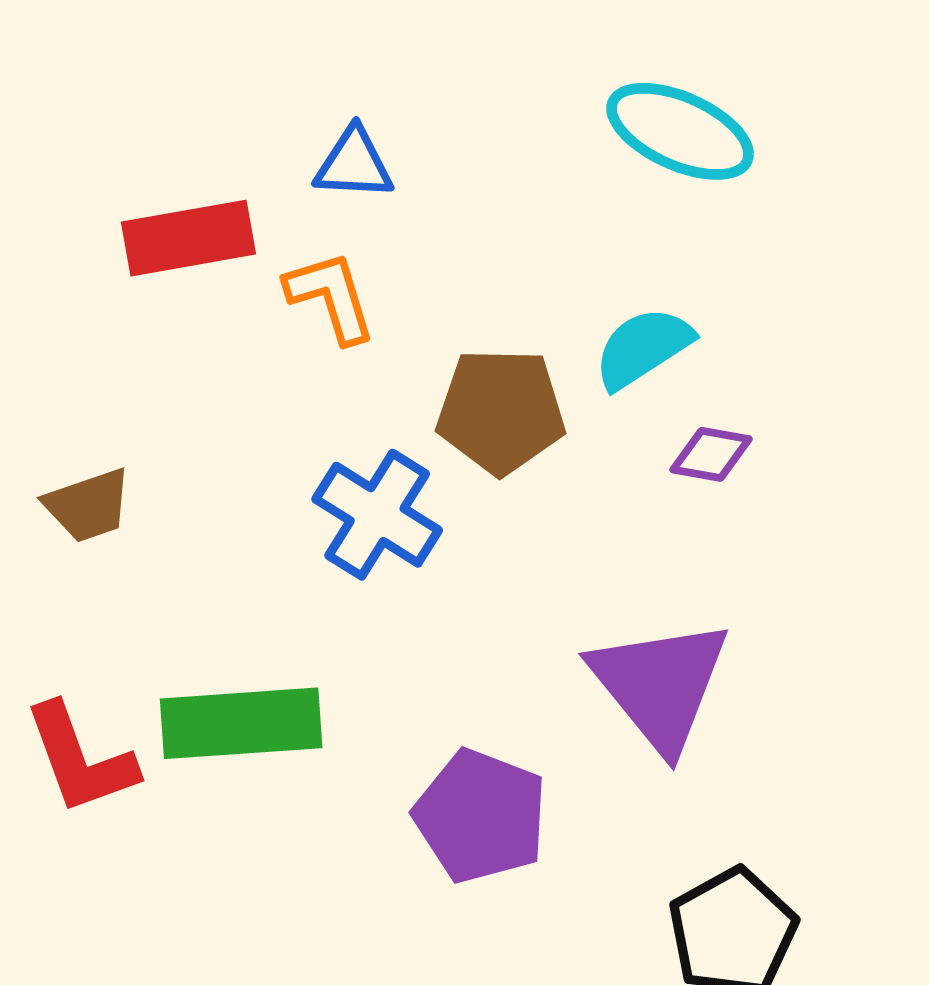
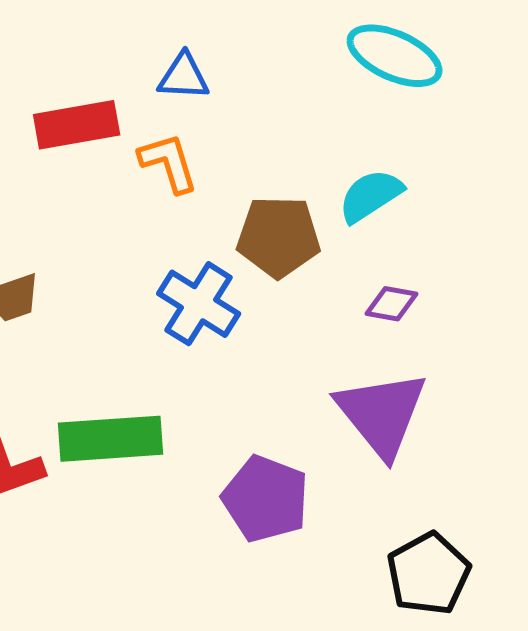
purple diamond: (711, 454) -> (392, 304), moved

